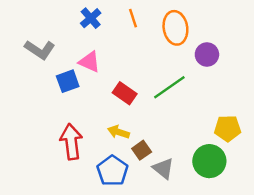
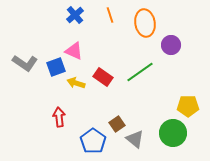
gray L-shape: (40, 50) -> (25, 63), moved
yellow arrow: (119, 132) -> (76, 83), moved
red arrow: (71, 142) -> (59, 117), size x0.7

